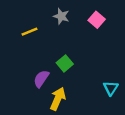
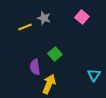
gray star: (61, 16) -> (44, 18), moved
purple semicircle: (41, 79) -> (35, 67), turned -42

